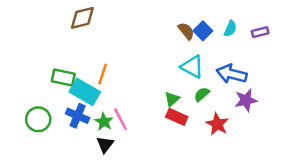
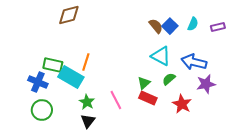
blue cross: (78, 116) -> (38, 82), moved
green circle: (38, 119) -> (42, 110), moved
pink line: (121, 119) -> (116, 100), moved

